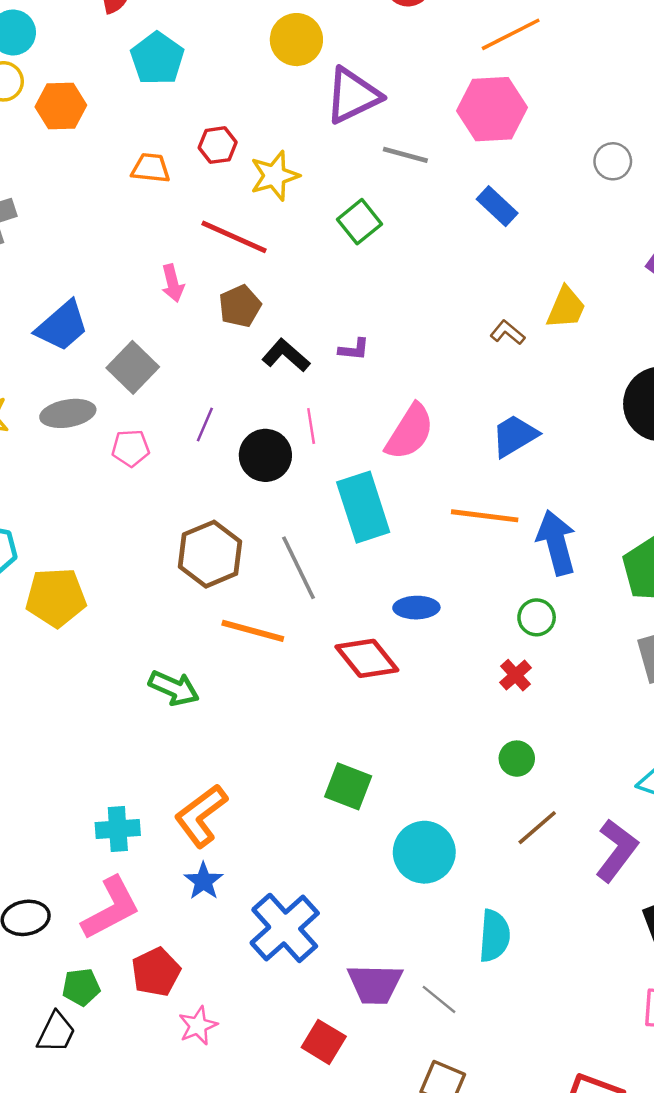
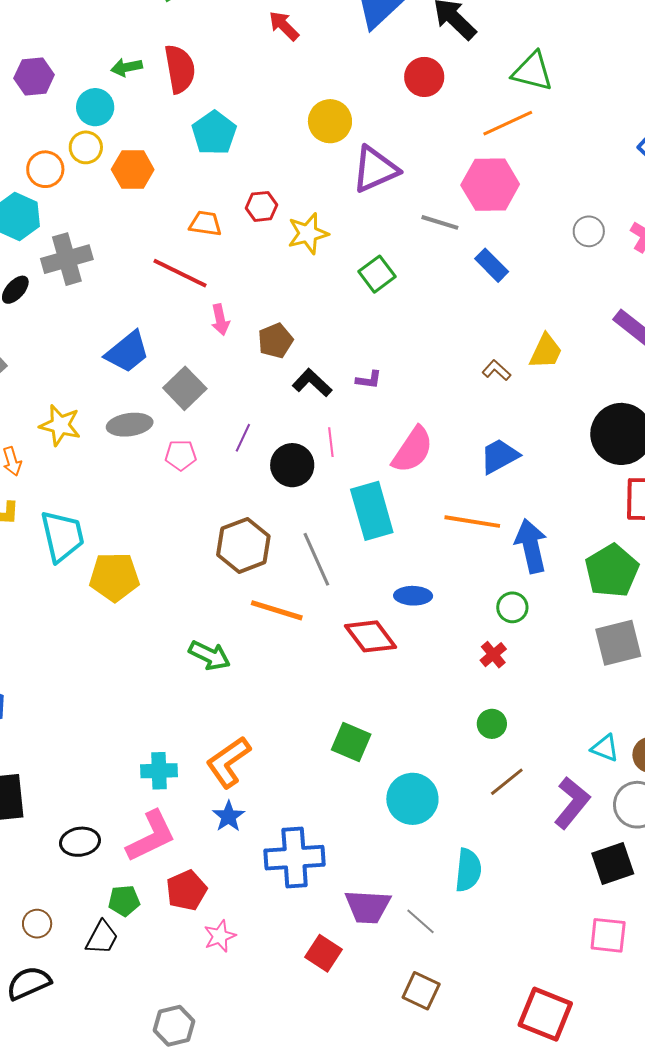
gray line: (405, 155) -> (440, 222), moved
red line: (234, 237) -> (180, 273), moved
blue cross: (285, 928) -> (295, 858), turned 36

